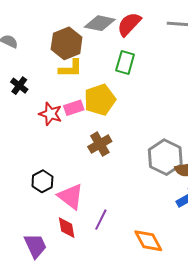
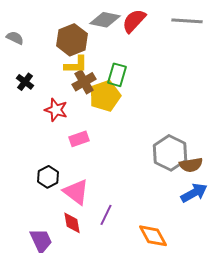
green rectangle: (125, 62) -> (117, 75), moved
pink rectangle: (74, 108) -> (79, 139), moved
brown cross: (100, 144) -> (84, 82), moved

